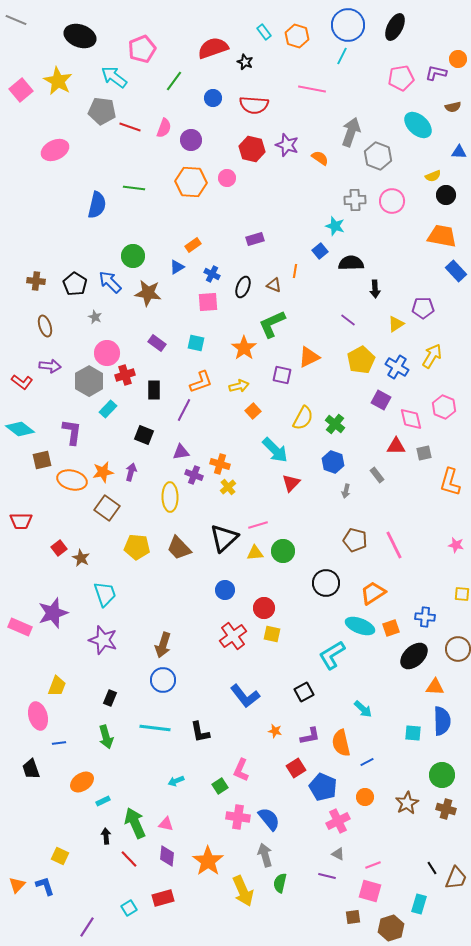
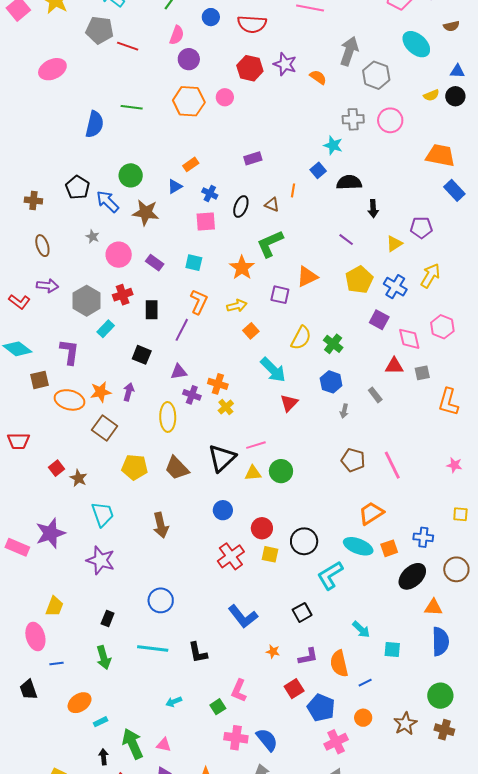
pink semicircle: (164, 128) -> (177, 35), moved
black circle: (446, 195) -> (455, 96), moved
black pentagon: (75, 284) -> (78, 187), moved
pink circle: (107, 353) -> (119, 255), moved
orange L-shape: (201, 382) -> (199, 302), turned -45
black circle: (326, 583) -> (304, 541), moved
brown arrow: (163, 645) -> (161, 525), moved, turned -30
cyan square: (413, 733) -> (392, 650), moved

